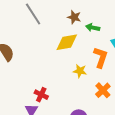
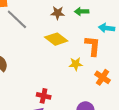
green arrow: (93, 28) -> (82, 11), moved
yellow diamond: (67, 42) -> (56, 39), turned 60

